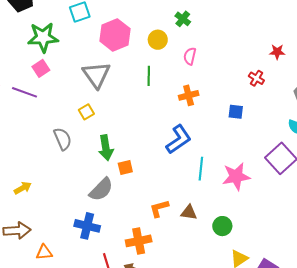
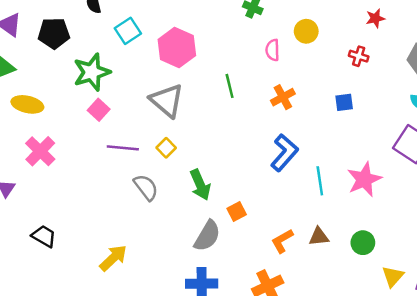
yellow circle: (158, 40) -> (306, 31), moved
purple line: (24, 92) -> (123, 148), moved
orange square: (125, 168) -> (237, 211), moved
yellow arrow: (23, 188) -> (113, 258), size x1.4

